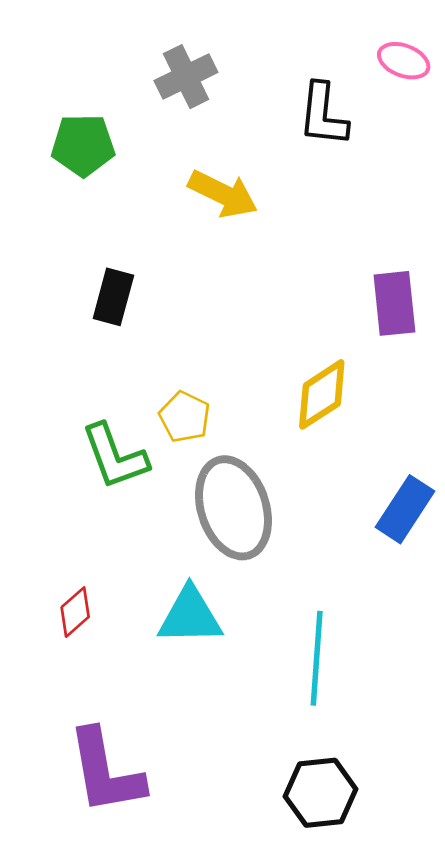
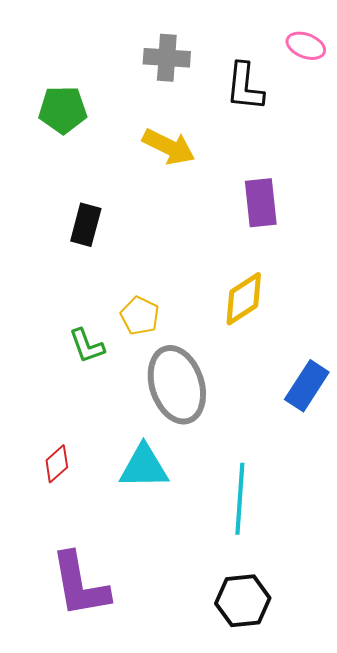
gray cross: (186, 77) -> (167, 58), moved, turned 30
purple rectangle: (394, 303) -> (261, 203), moved
green L-shape: (115, 456) -> (87, 346), size x0.7

